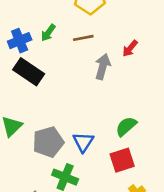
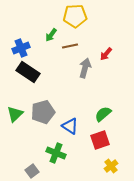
green arrow: (48, 33) -> (51, 35), moved
gray pentagon: (48, 142) -> (43, 112), moved
blue triangle: (83, 142) -> (70, 126), turned -30

